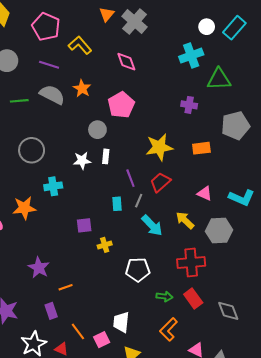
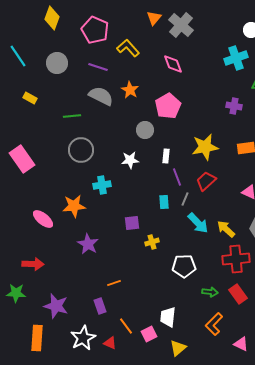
green line: (19, 101) -> (72, 116), moved
white rectangle: (106, 156) -> (166, 156), moved
yellow arrow: (185, 220) -> (226, 229), moved
purple star: (39, 268) -> (88, 244), moved

